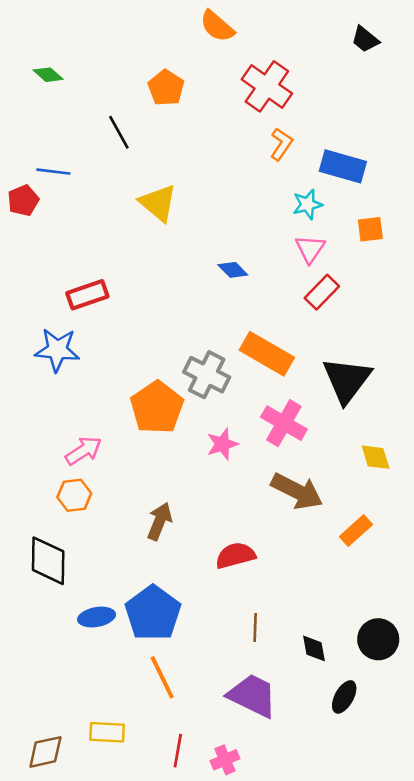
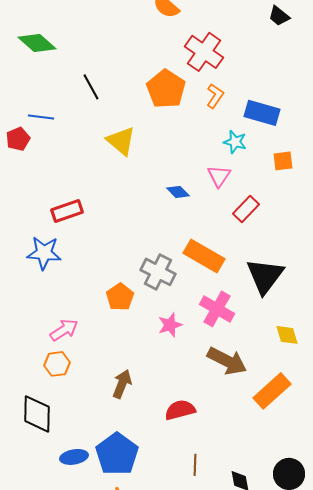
green diamond: (48, 75) -> (37, 43), size x1.6
orange pentagon: (166, 88) -> (166, 89), moved, size x1.4
cyan star: (307, 204) -> (235, 142), turned 30
pink triangle: (310, 249) -> (219, 176), moved
orange pentagon: (157, 407) -> (120, 297), size x0.7
orange rectangle: (356, 531) -> (272, 391), size x1.5

